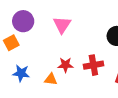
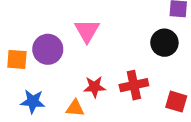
purple circle: (23, 21) -> (48, 49), moved
orange square: (11, 43) -> (17, 59), turned 35

